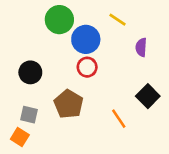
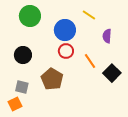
green circle: (59, 20) -> (30, 16), moved
orange line: (119, 119) -> (90, 61), moved
orange square: (20, 137) -> (15, 104), turned 32

